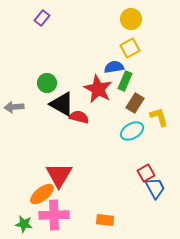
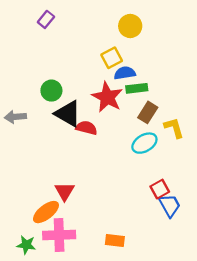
yellow circle: (131, 19) -> (130, 26), moved
yellow square: (130, 48) -> (112, 58), moved
green rectangle: (125, 81) -> (137, 88), turned 60
red triangle: (59, 175) -> (65, 191), size x0.7

